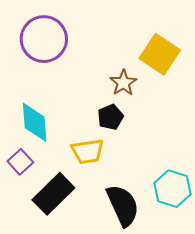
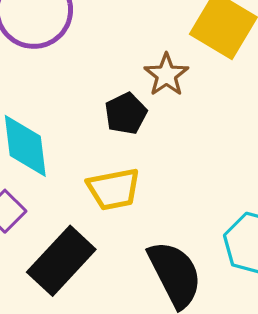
black pentagon: (110, 117) -> (126, 113), moved

